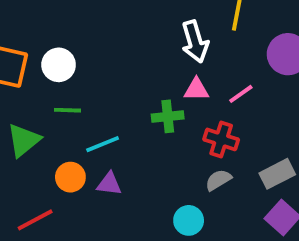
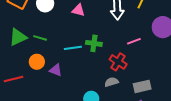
pink triangle: (196, 89) -> (78, 10), moved
green line: (68, 110) -> (40, 38), moved
cyan line: (103, 144) -> (73, 48), moved

